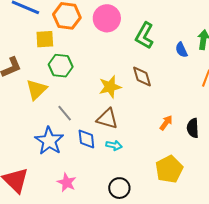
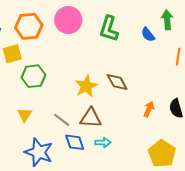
brown diamond: (142, 77) -> (117, 82), moved
yellow triangle: (36, 90) -> (25, 115), moved, size x0.7
gray line: (65, 113) -> (62, 120), moved

